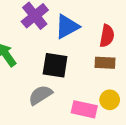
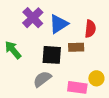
brown rectangle: (105, 63) -> (76, 47), moved

